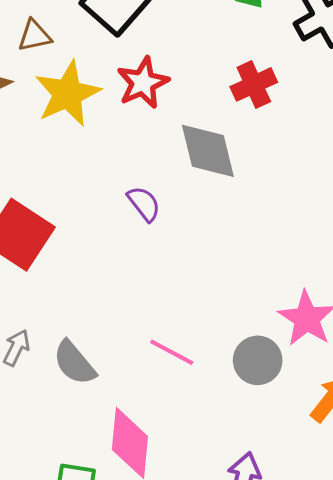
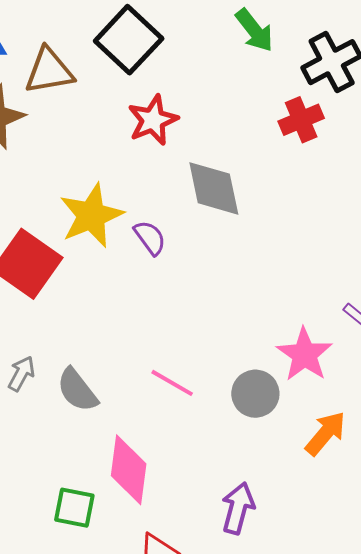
brown triangle: (35, 36) -> (49, 71), size x1.5
red cross: (254, 84) -> (301, 120), moved
yellow star: (68, 94) -> (91, 215), moved

